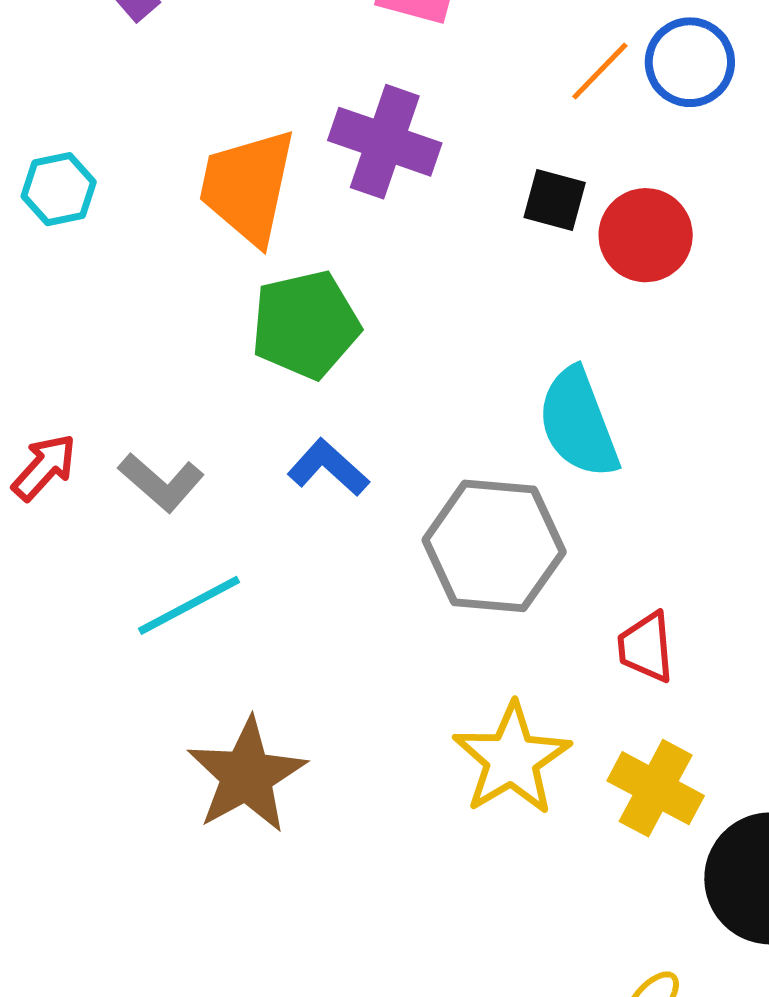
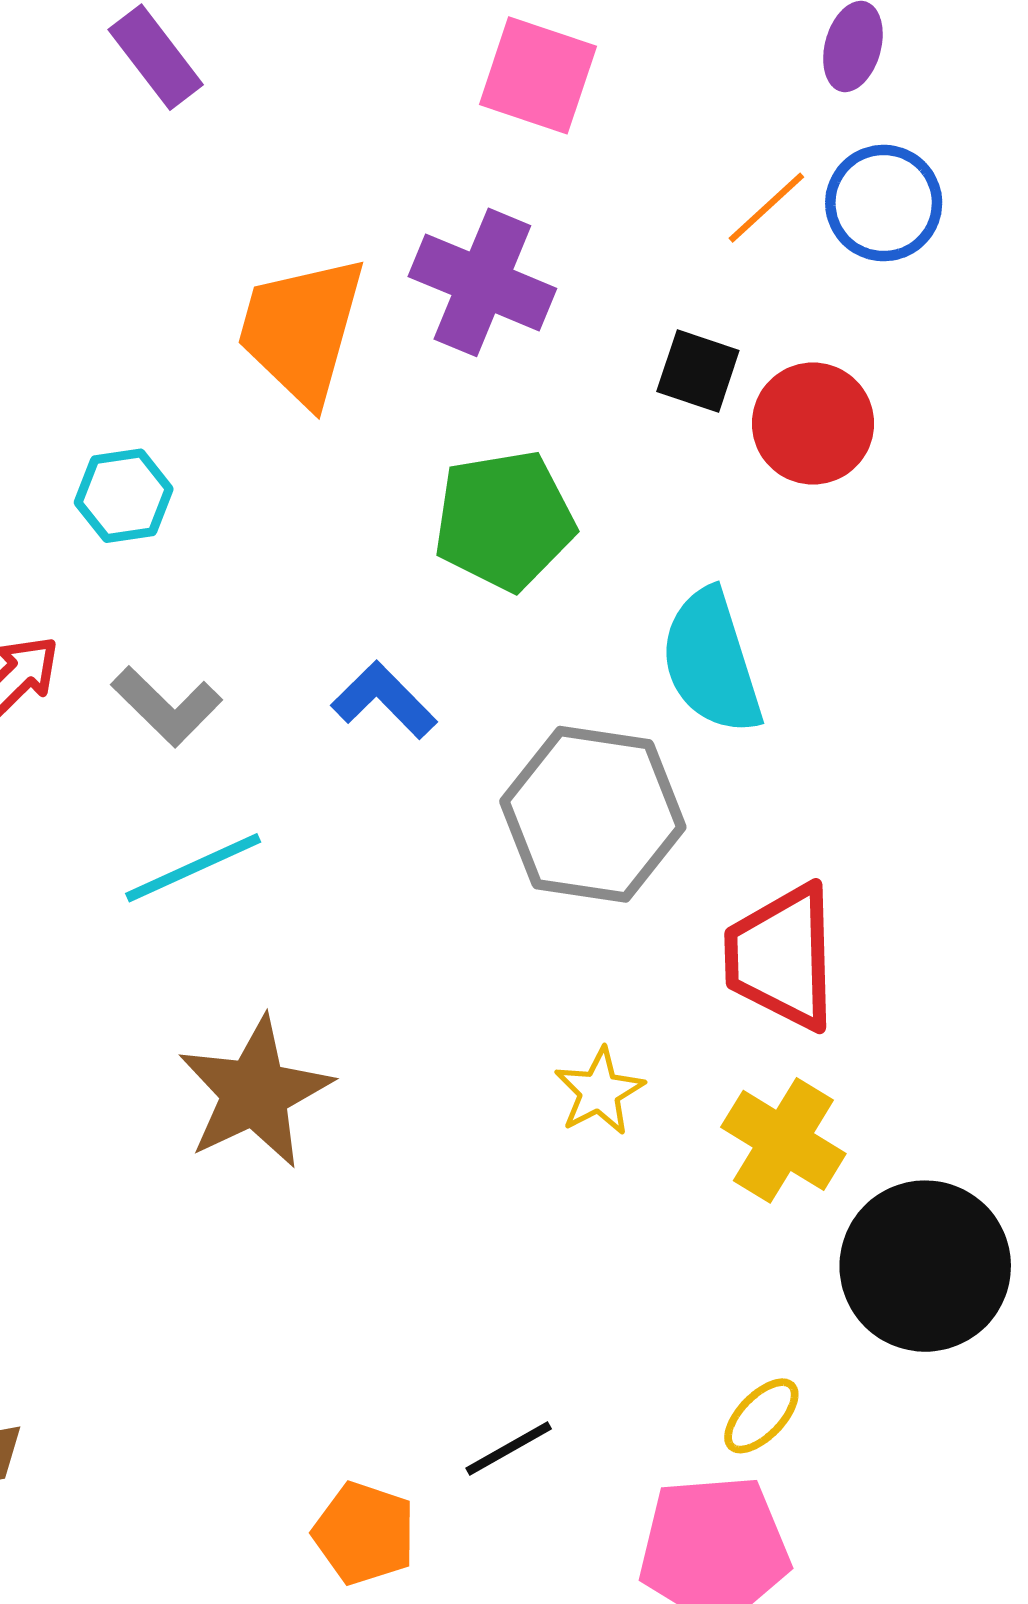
cyan hexagon: (59, 189) -> (124, 496), moved
green pentagon: (305, 325) -> (504, 520), moved
red trapezoid: (646, 647) -> (782, 957), size x1.6
yellow star: (512, 759) -> (599, 1091), size x0.6

